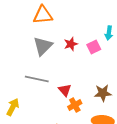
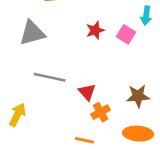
gray triangle: (43, 46) -> (32, 33), moved, turned 30
pink square: (94, 47) -> (126, 34), turned -32

